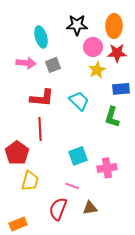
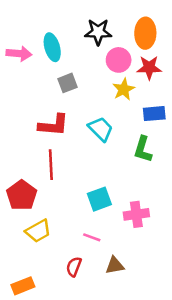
pink arrow: (26, 63) -> (19, 54), moved
yellow trapezoid: (30, 181) -> (38, 231), turned 45
red semicircle: (58, 209) -> (74, 267), size x0.7

